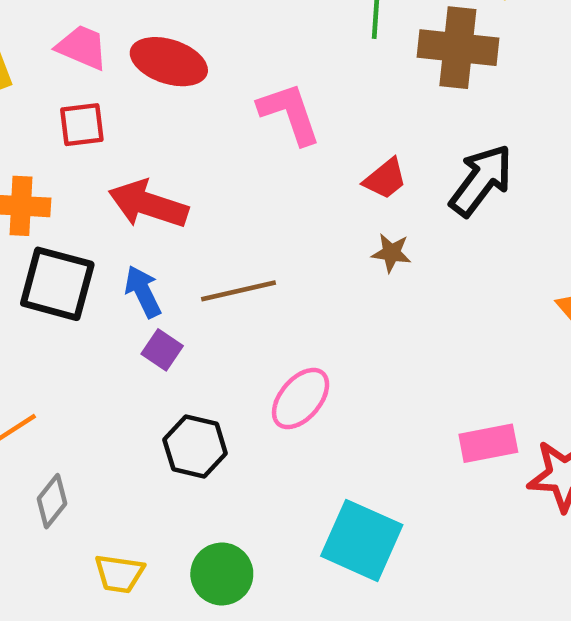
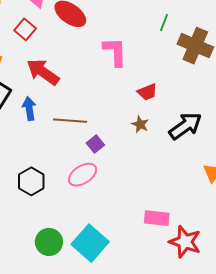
red square: (82, 125) -> (25, 29), turned 30
black arrow: (481, 180) -> (185, 126), moved
purple square: (162, 350) -> (95, 144), moved
green circle: (222, 574) -> (49, 242), moved

